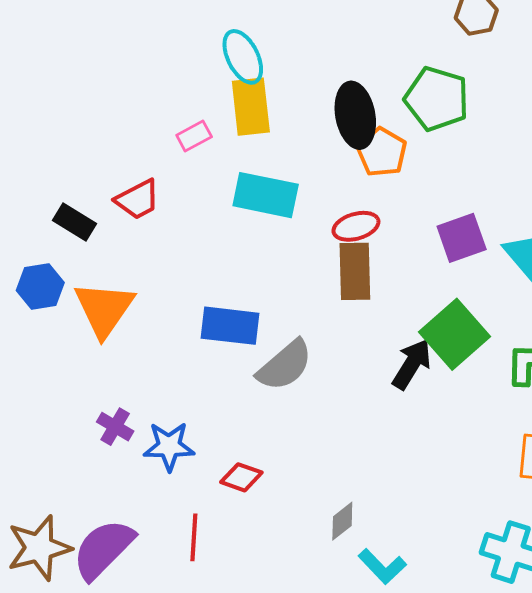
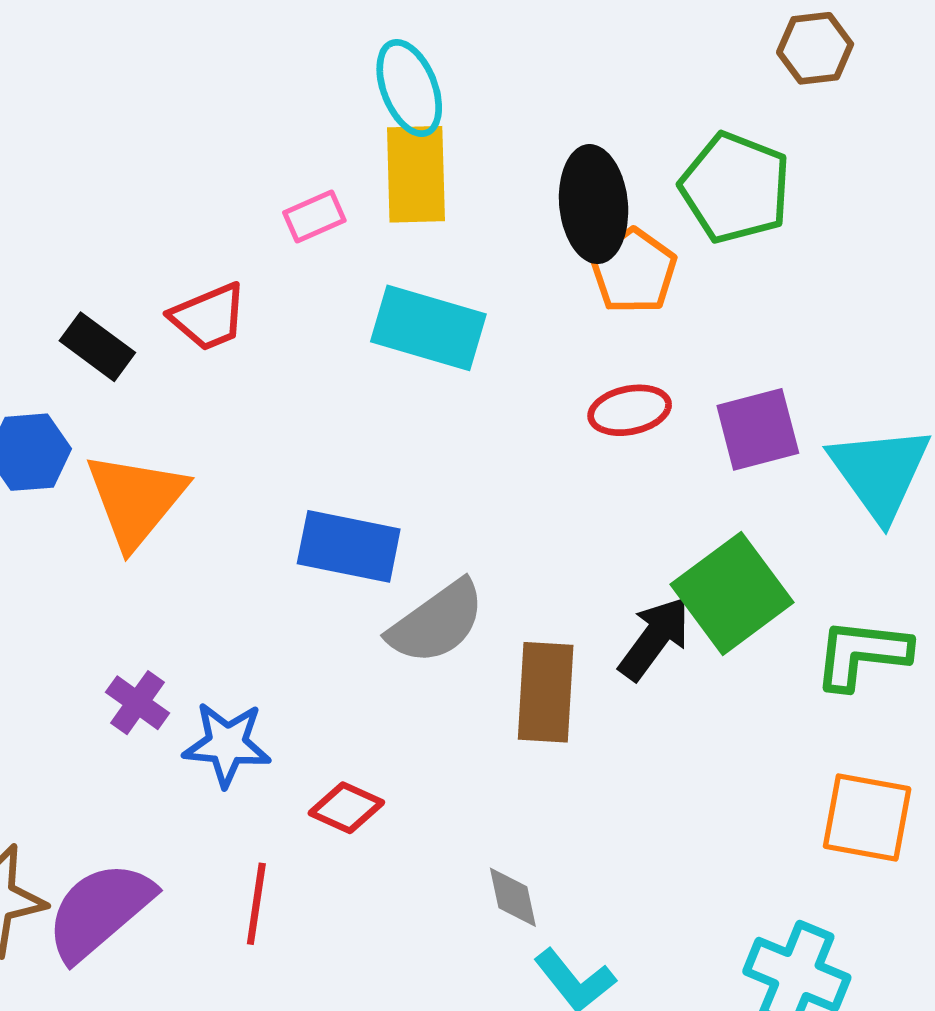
red ellipse: (356, 226) -> (630, 410), moved
brown rectangle: (355, 271) -> (546, 692), moved
gray diamond: (342, 521) -> (513, 897), turned -69

